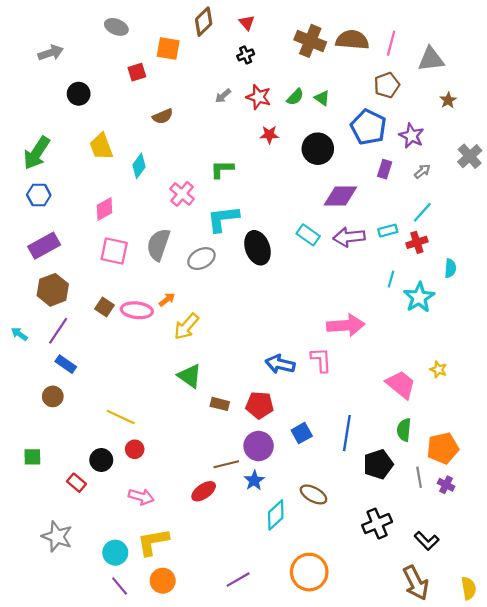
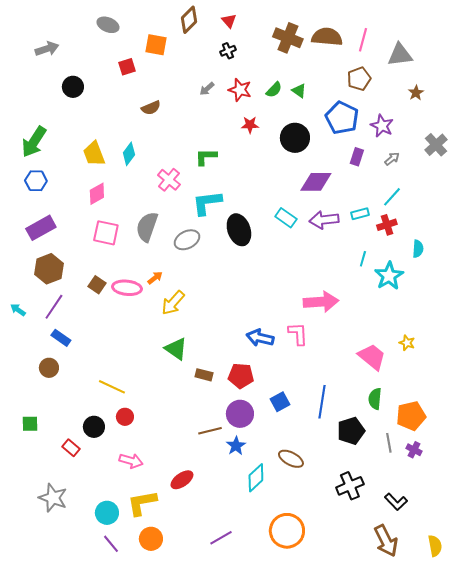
yellow trapezoid: (101, 147) -> (94, 154), moved
red ellipse: (204, 491) -> (182, 480), moved

